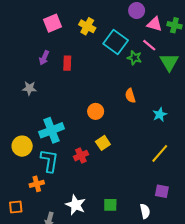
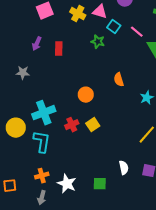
pink triangle: (154, 24) -> (100, 12), moved
cyan square: (116, 42) -> (114, 27), moved, size x0.6
green star: (135, 58) -> (98, 42), moved
red cross: (81, 156) -> (72, 125), moved
orange cross: (37, 184) -> (42, 176), moved
white semicircle: (145, 211) -> (124, 168), moved

